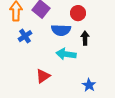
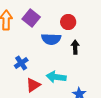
blue cross: (25, 36) -> (21, 63), moved
cyan arrow: (66, 54) -> (56, 77), moved

